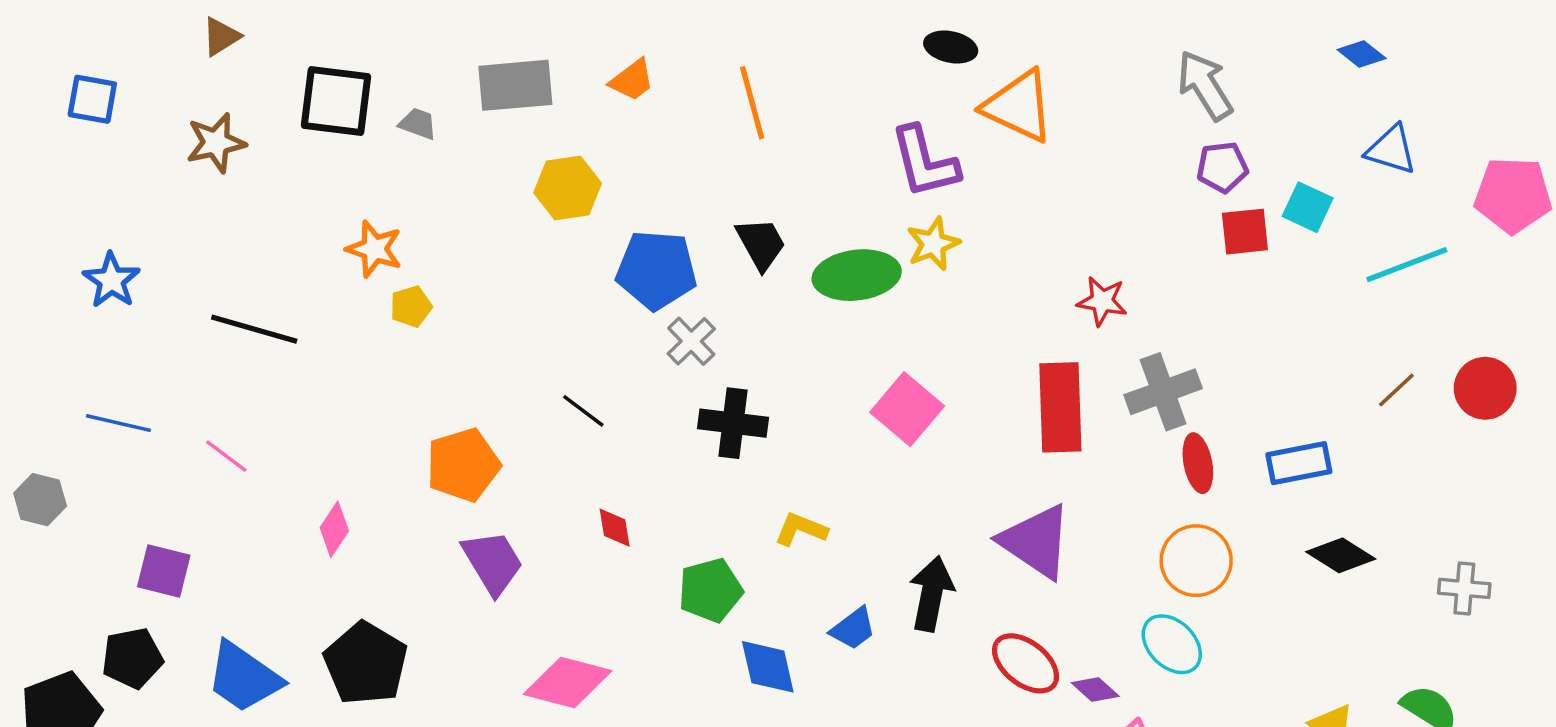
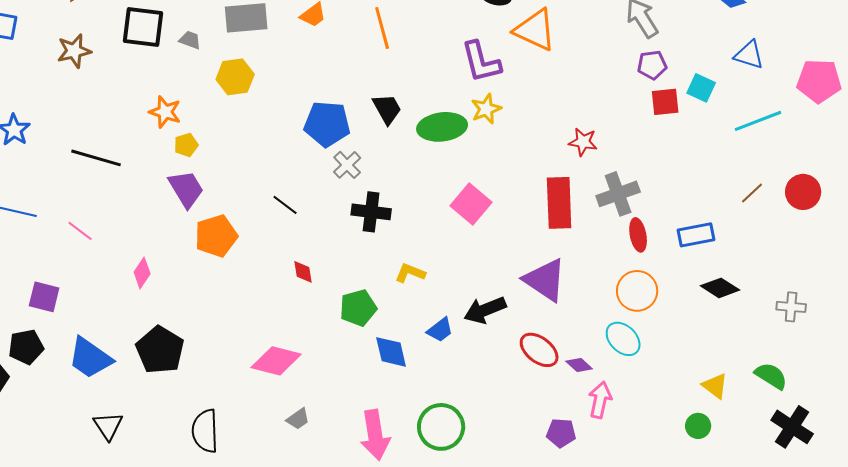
yellow hexagon: (568, 188) -> (235, 77), moved
purple trapezoid: (493, 562) -> (186, 189), moved
black arrow: (931, 594) -> (485, 310), turned -123

